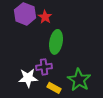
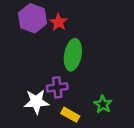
green star: (79, 80) -> (103, 104), size x0.6

